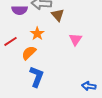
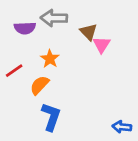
brown triangle: (58, 15) -> (89, 32), moved
pink triangle: (75, 39) -> (102, 45), moved

